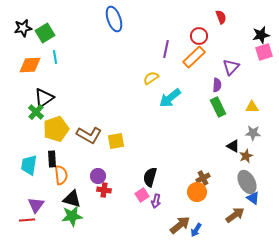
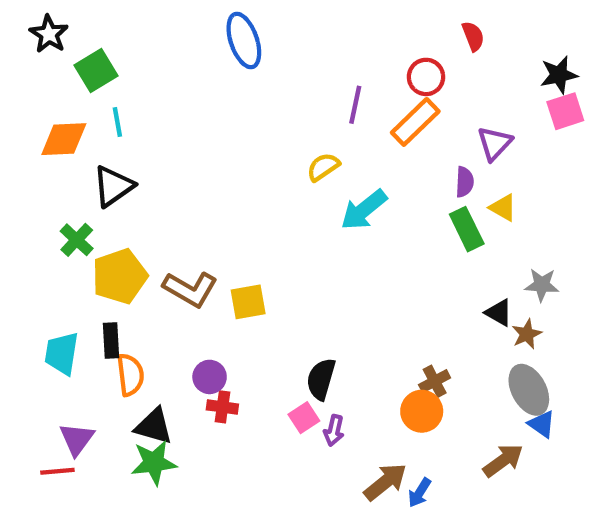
black star: (23, 28) -> (49, 34), moved, turned -30
black triangle: (44, 98) -> (113, 186), moved
yellow triangle: (252, 107) -> (503, 208), moved, turned 32

